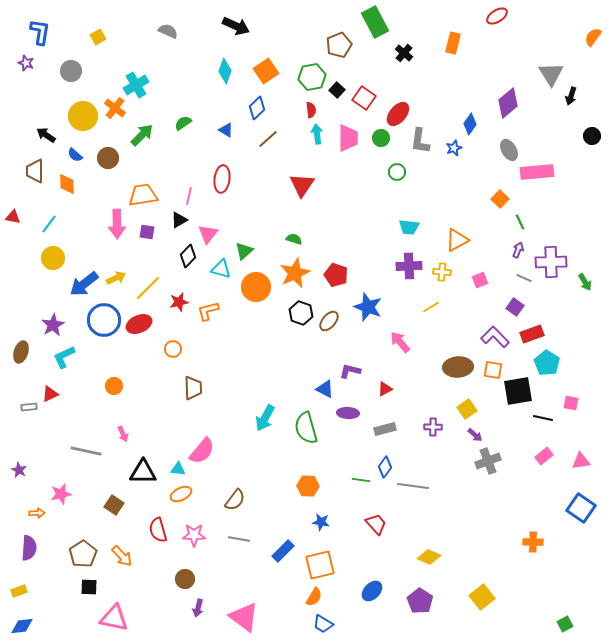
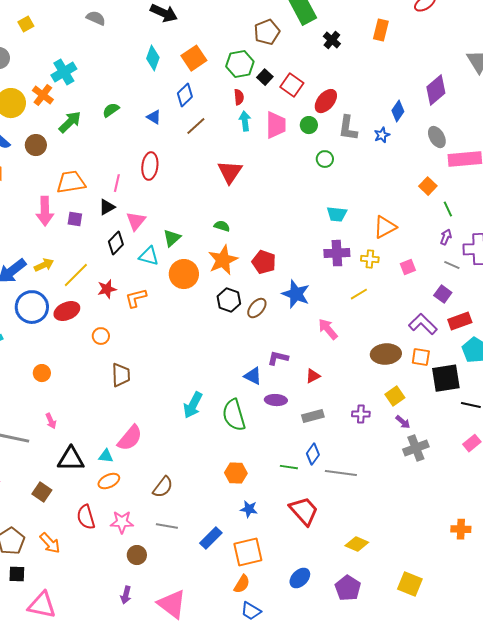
red trapezoid: (376, 524) -> (304, 511), size x1.4
brown circle: (185, 579) -> (137, 555), moved
yellow square: (482, 597) -> (410, 584), turned -30

